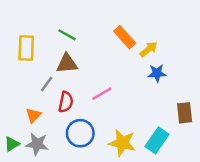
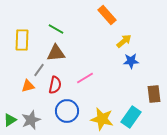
orange rectangle: (125, 37) -> (107, 15), moved
orange triangle: (33, 115) -> (28, 86), moved, turned 32
gray star: (37, 144) -> (31, 120), turned -30

